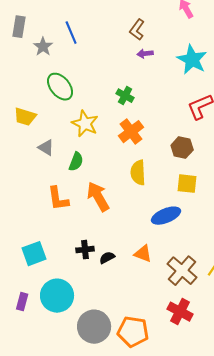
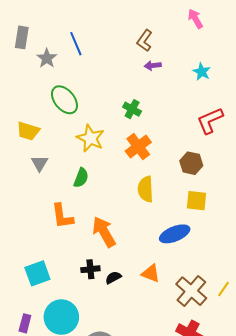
cyan star: (192, 60) -> (202, 72), size x0.6
gray triangle: (46, 148) -> (39, 163), moved, turned 30
orange arrow: (98, 197) -> (104, 232), moved

